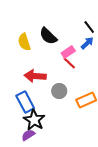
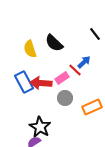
blue arrow: (87, 43) -> (84, 62), moved
pink rectangle: (68, 52) -> (62, 78), moved
blue rectangle: (25, 102) -> (24, 82), moved

